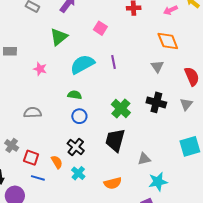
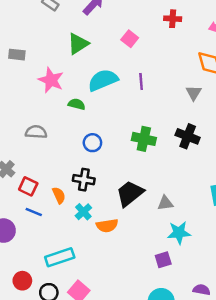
pink star: (40, 69) -> (51, 80), size x1.5
green semicircle: (75, 95) -> (77, 104), moved
green cross: (121, 108) -> (144, 139), turned -36
black trapezoid: (115, 140) -> (130, 193), moved, turned 30
black cross: (76, 147) -> (84, 180), turned -36
orange semicircle: (113, 183) -> (107, 226), moved

